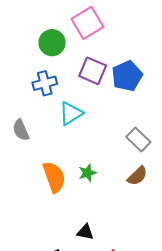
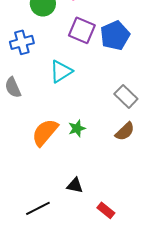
blue cross: (45, 83) -> (22, 42), moved
orange semicircle: (54, 177) -> (45, 132), turned -120

